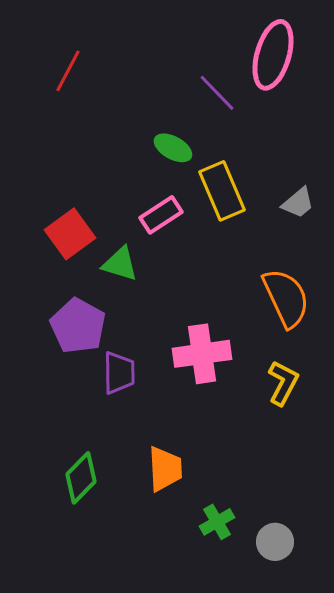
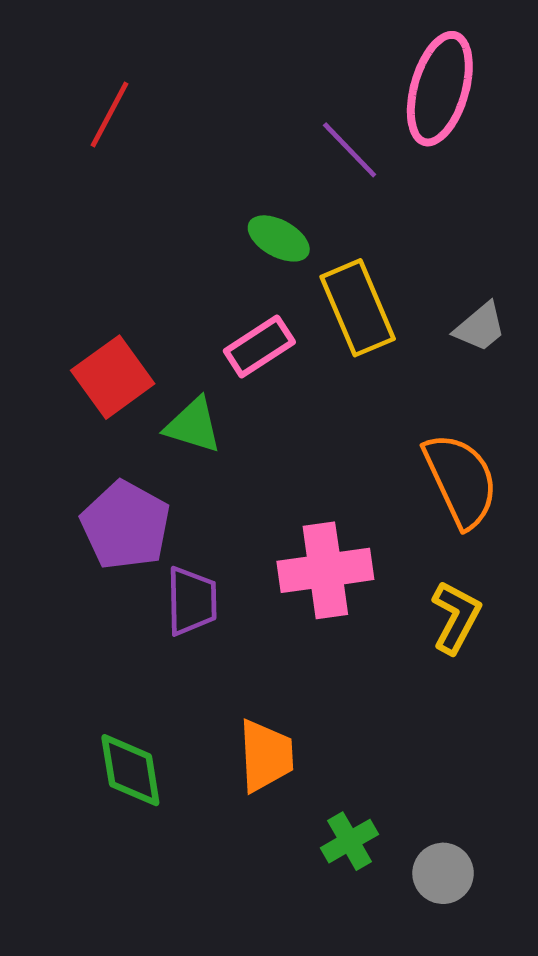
green diamond: (81, 478) -> (130, 770), turned -54

